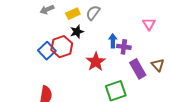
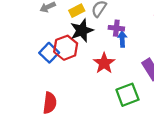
black star: (77, 32) -> (82, 30), size x1.5
purple cross: (124, 47) -> (116, 28), moved

